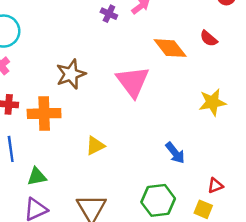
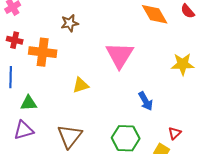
brown star: (71, 74) -> (70, 23), size x0.7
pink triangle: (133, 82) -> (120, 55), moved
red triangle: (215, 186) -> (175, 133), turned -32

